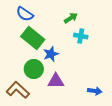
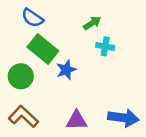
green circle: (34, 69) -> (21, 76), moved
purple triangle: (56, 81) -> (77, 120), moved
blue arrow: (95, 91) -> (123, 118), size x1.6

